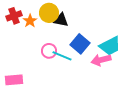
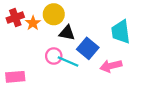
black triangle: (61, 20) -> (67, 33), moved
cyan trapezoid: (110, 46) -> (121, 32), moved, turned 110
pink rectangle: (14, 80) -> (15, 77), moved

